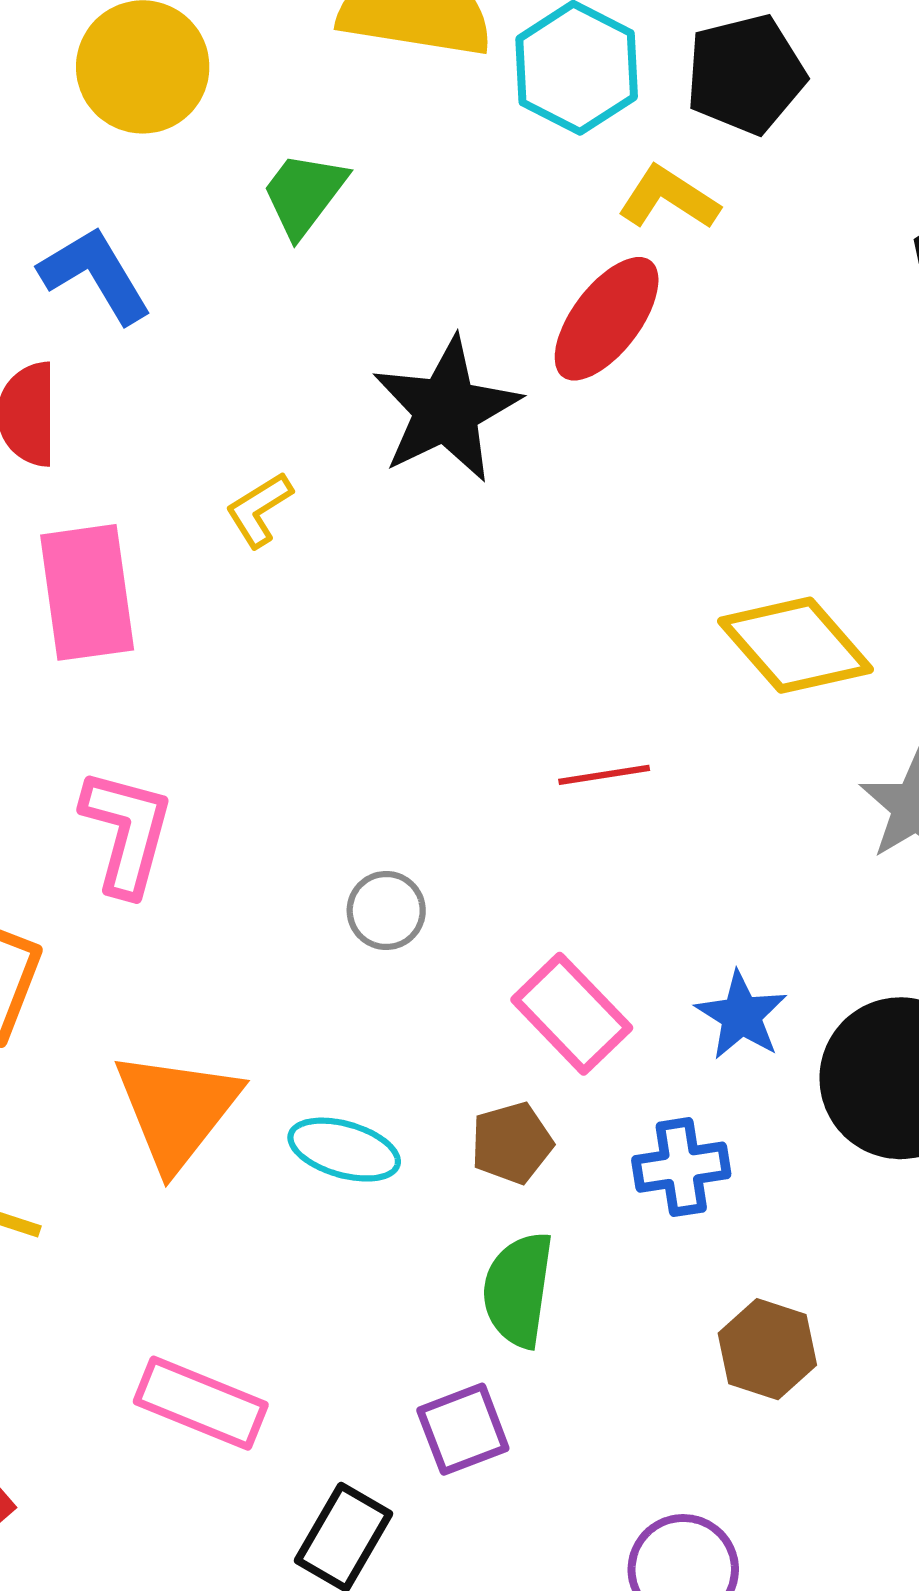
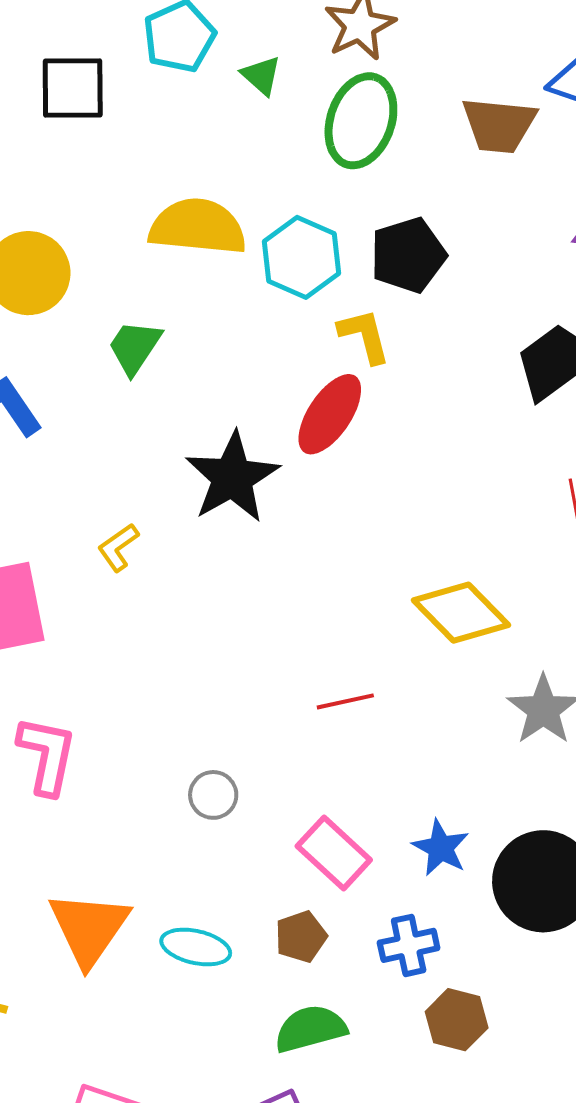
yellow L-shape: (669, 198) -> (364, 336), turned 46
green semicircle: (518, 1290) -> (310, 1029), turned 70
brown hexagon: (767, 1349) -> (457, 1020), moved

